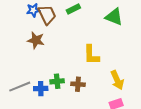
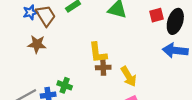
green cross: (57, 81) -> (65, 85), turned 32
brown cross: (78, 84) -> (103, 67), moved

